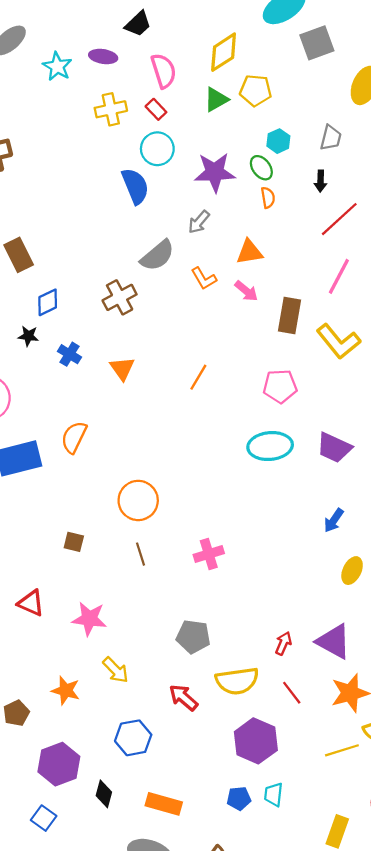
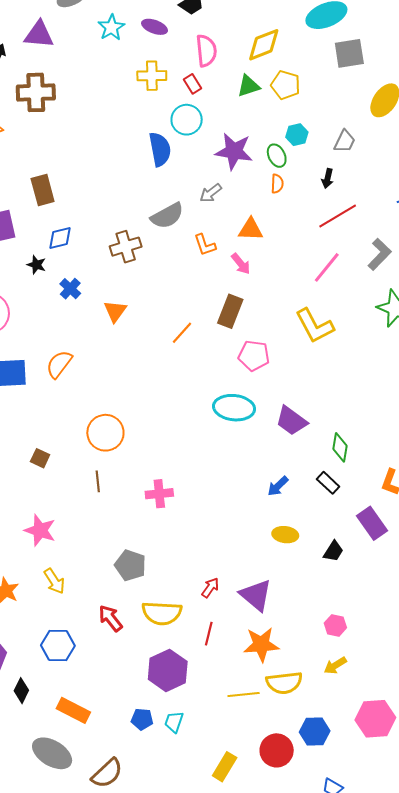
brown rectangle: (290, 315) -> (230, 311), moved
yellow ellipse: (352, 571) -> (285, 535), turned 60
red line: (292, 693) -> (209, 634), turned 40

